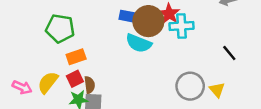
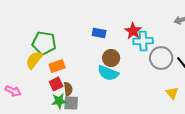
brown circle: (148, 21) -> (111, 58), moved, size x0.7
cyan semicircle: (139, 43) -> (108, 73), moved
yellow semicircle: (48, 82) -> (34, 60), moved
gray circle: (190, 86) -> (161, 58), moved

